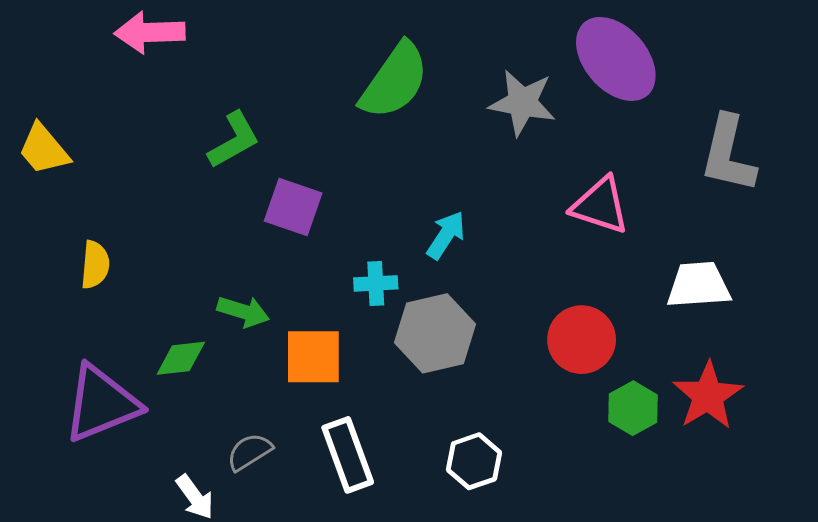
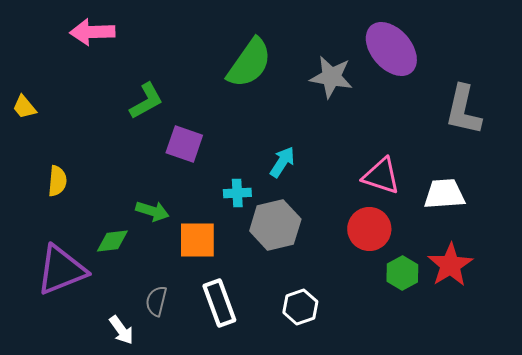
yellow trapezoid: (44, 149) -> (24, 107), size x0.7
pink triangle: (600, 205) -> (381, 176), moved
gray semicircle: (249, 452) -> (156, 301), turned -44

